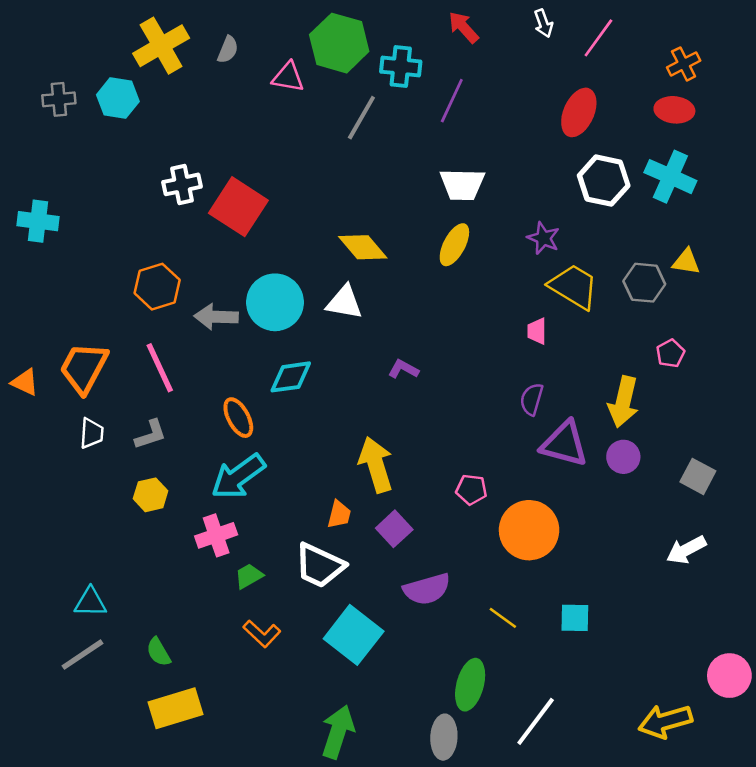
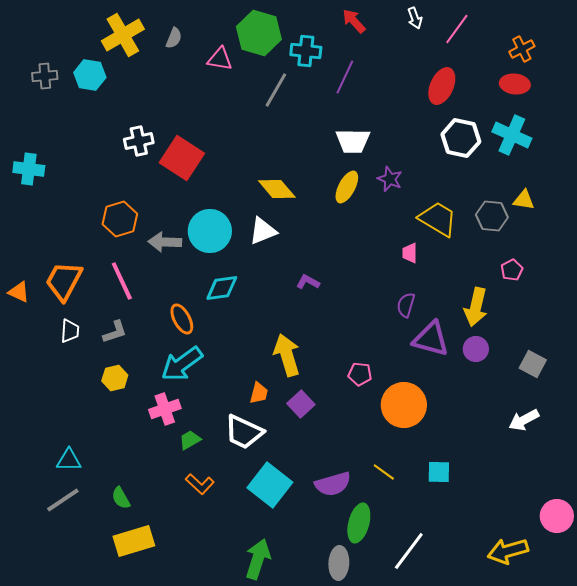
purple star: (543, 238) -> (390, 179), moved
white triangle: (344, 302) -> (263, 231), turned -32
purple semicircle: (427, 589) -> (333, 484), moved

